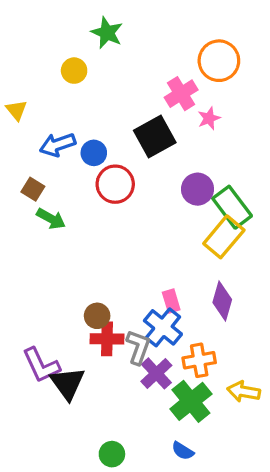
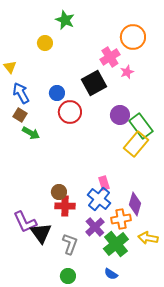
blue arrow: (58, 145) -> (21, 93), moved, turned 80
purple diamond: (222, 301) -> (135, 204), moved
gray L-shape: (138, 347) -> (70, 244), moved

